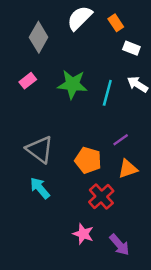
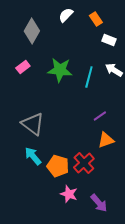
white semicircle: (80, 18) -> (66, 15), size x0.7
orange pentagon: (88, 160) -> (58, 166), moved

